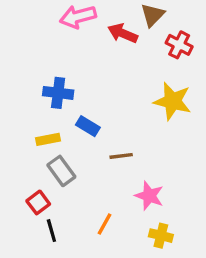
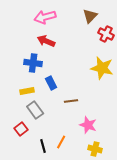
red arrow: (123, 33) -> (46, 41), moved
blue rectangle: (88, 126) -> (51, 83), turned 32
black line: (51, 231) -> (43, 146), moved

